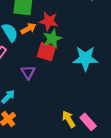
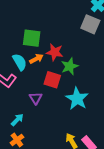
green star: (52, 39) -> (70, 66), moved
cyan star: (85, 58) -> (77, 99), moved, turned 30

